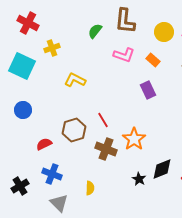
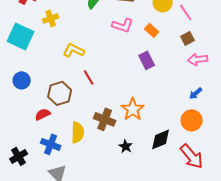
red line: (103, 120) -> (89, 77), moved
brown hexagon: (74, 130) -> (60, 93), moved
black star: (139, 179) -> (126, 146), moved
yellow semicircle: (90, 188) -> (78, 132), moved, size x1.5

